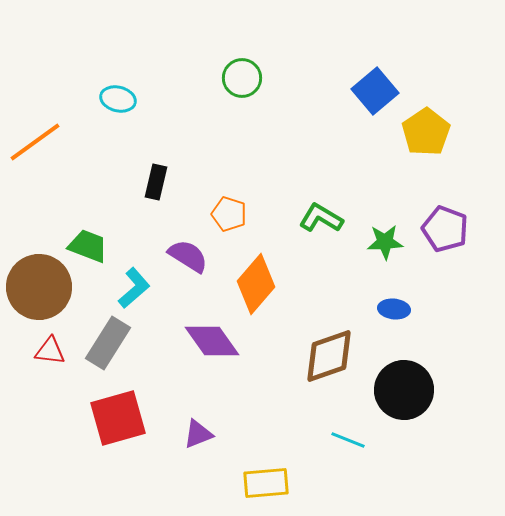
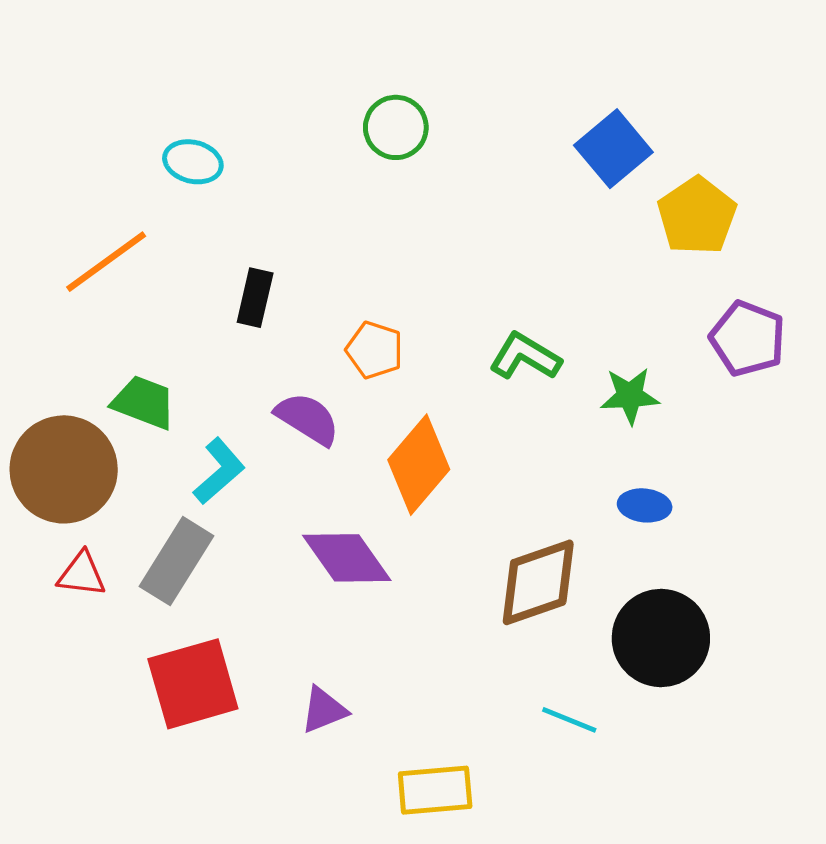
orange line: (35, 142) -> (106, 262), moved
purple pentagon: (445, 229) -> (748, 339), moved

